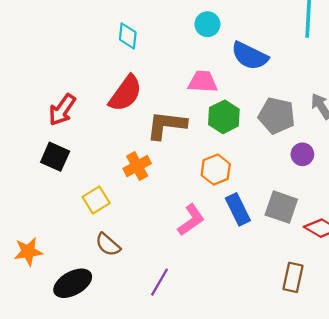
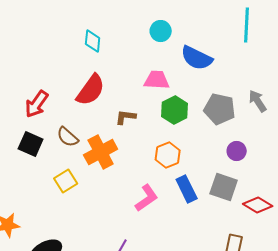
brown L-shape: (166, 125) -> (126, 117), size x0.6
purple circle: (302, 154) -> (237, 151), moved
orange cross: (137, 166) -> (101, 152), size x1.4
brown semicircle: (108, 245) -> (68, 137), moved

